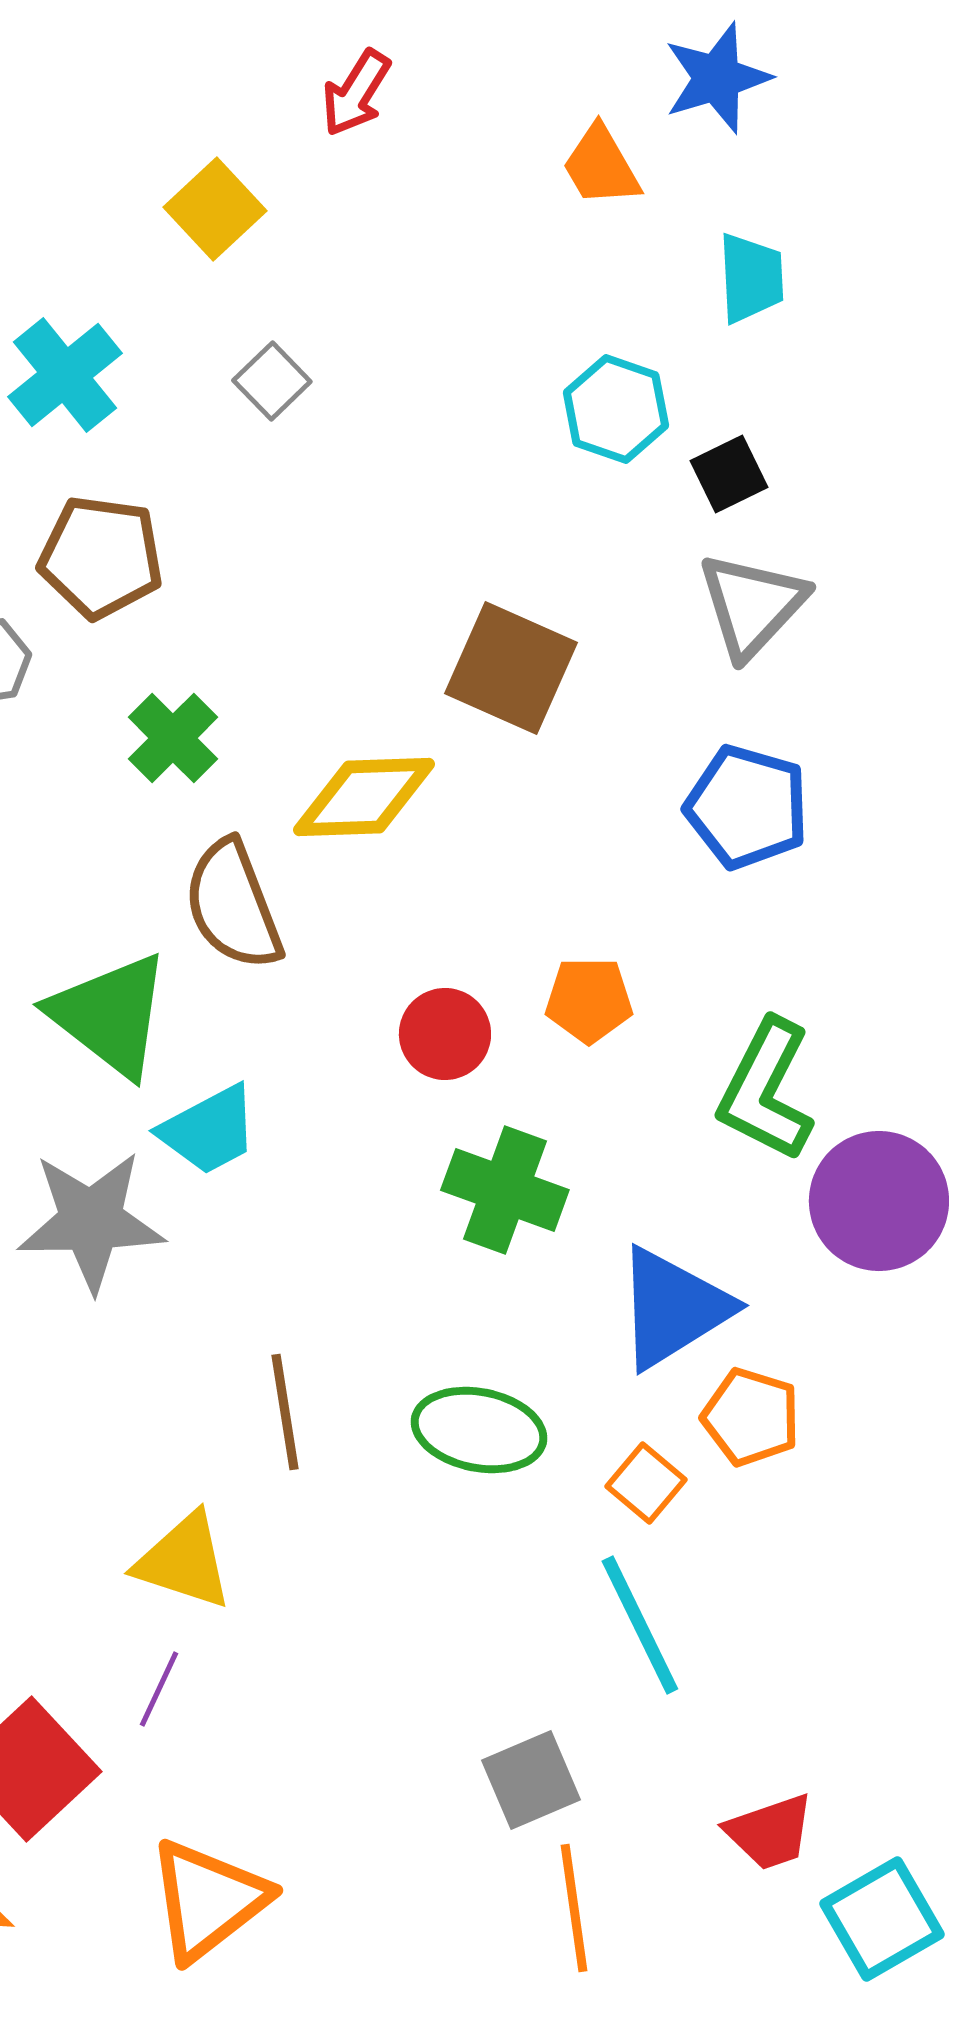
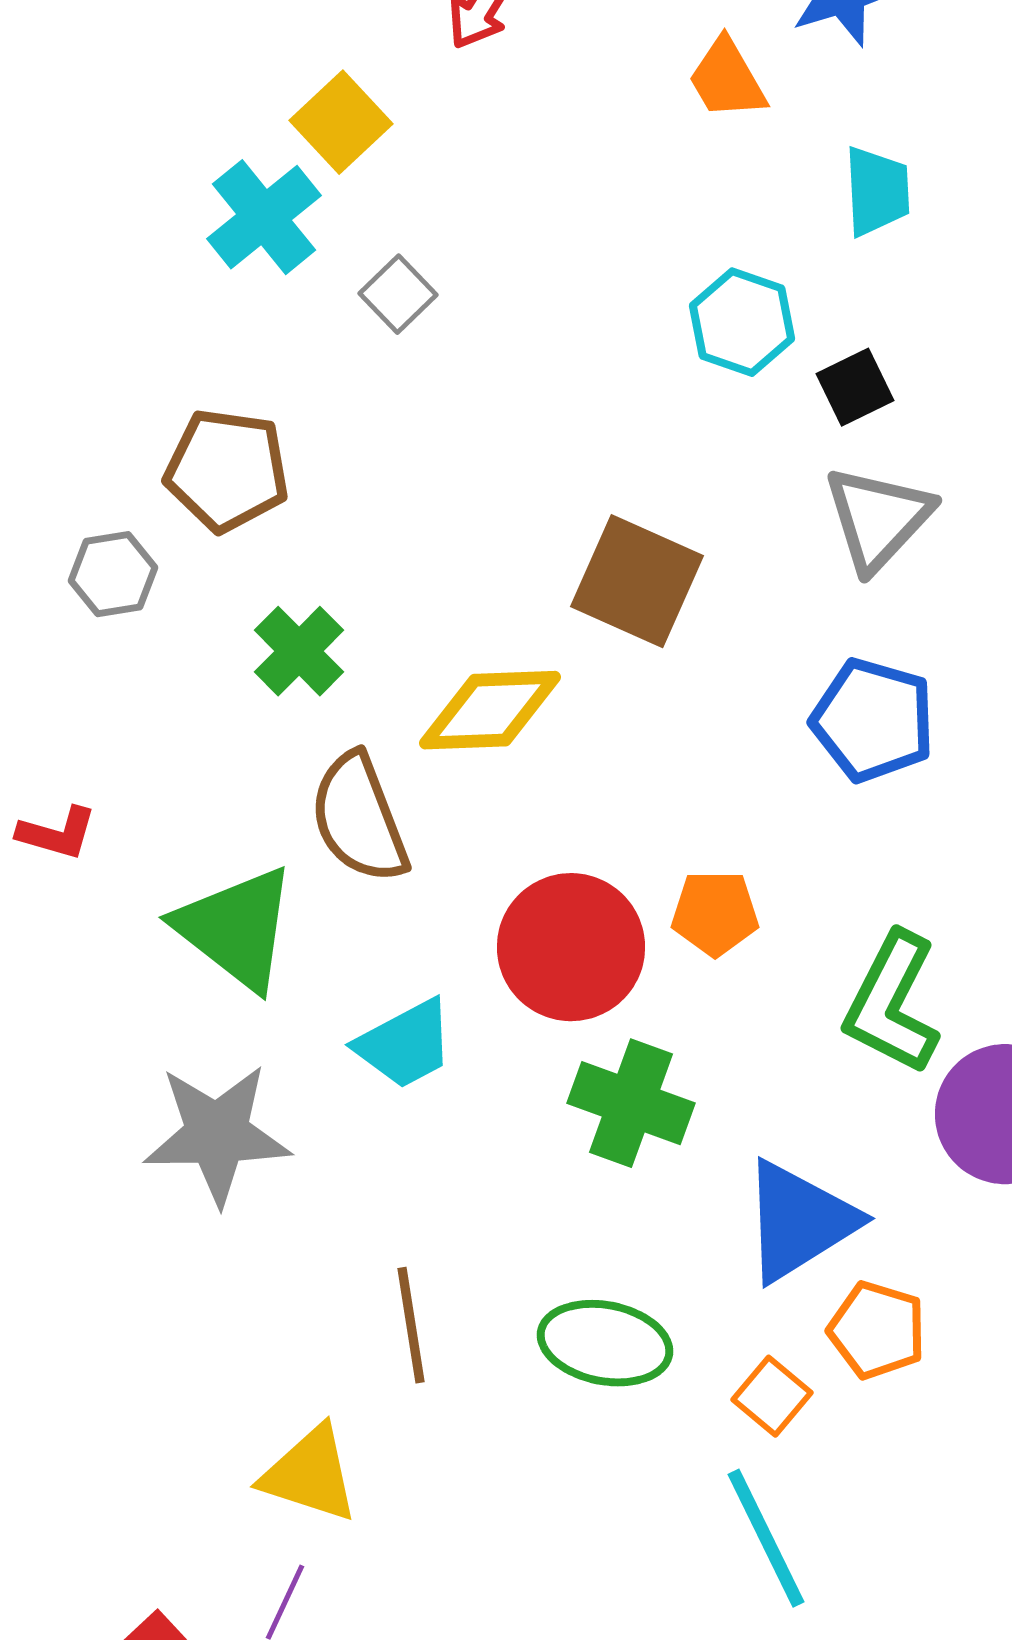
cyan cross: (65, 375) -> (264, 217), moved
red circle: (445, 1034) -> (571, 947), size x1.6
cyan trapezoid: (209, 1130) -> (405, 1044), moved

